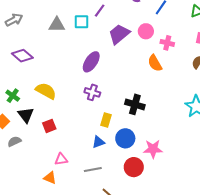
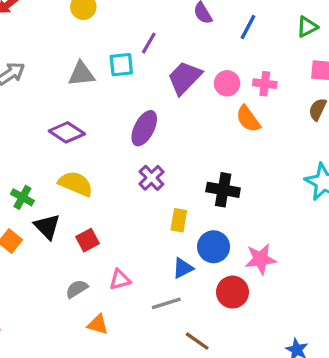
pink circle: (146, 31) -> (227, 83), moved
purple diamond: (22, 56) -> (67, 132), moved
purple cross: (92, 92) -> (151, 178), turned 35
gray semicircle: (14, 141) -> (77, 289), moved
blue triangle: (98, 142) -> (183, 268), moved
pink triangle: (61, 159) -> (120, 280), moved

